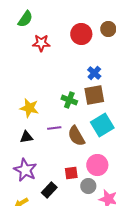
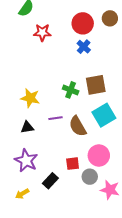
blue cross: (94, 73) -> (84, 47), moved

